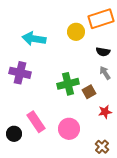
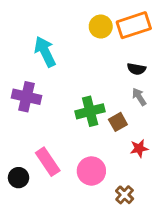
yellow circle: (76, 32) -> (101, 27), moved
cyan arrow: (34, 39) -> (45, 52), turned 55
brown cross: (102, 147) -> (125, 195), moved

